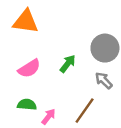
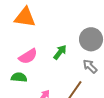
green semicircle: (27, 105) -> (19, 77), moved

